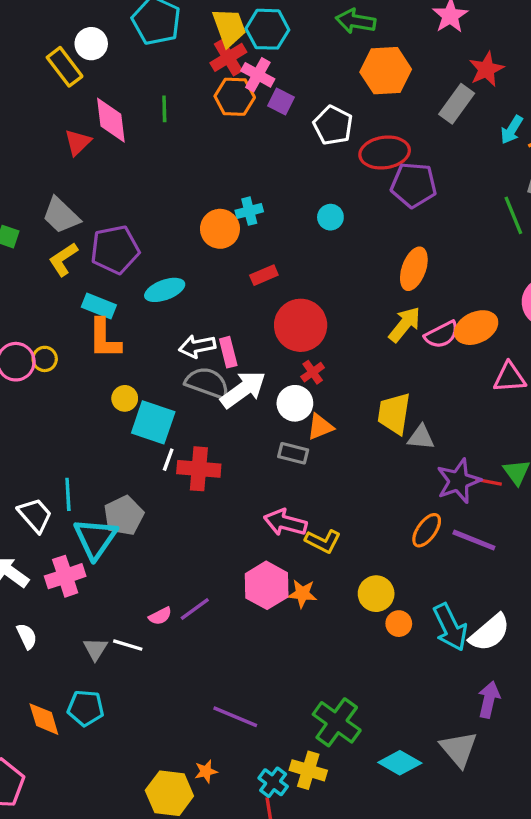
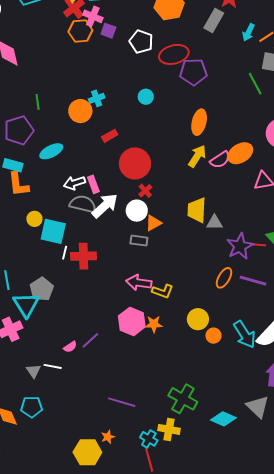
green line: (164, 109) -> (38, 102), moved

